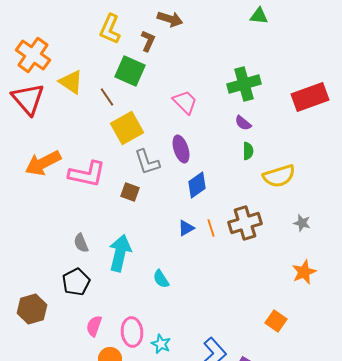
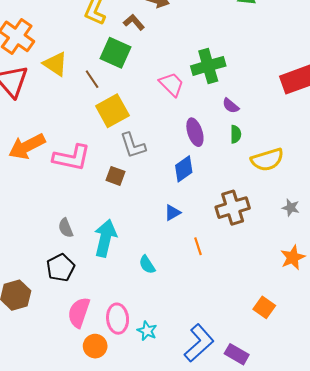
brown L-shape: (148, 41) -> (134, 22), turned -65
green cross: (244, 84) -> (208, 66), moved
purple ellipse: (181, 149) -> (195, 132), moved
orange line: (211, 228) -> (198, 246), moved
pink semicircle: (94, 326) -> (79, 312), size x1.4

